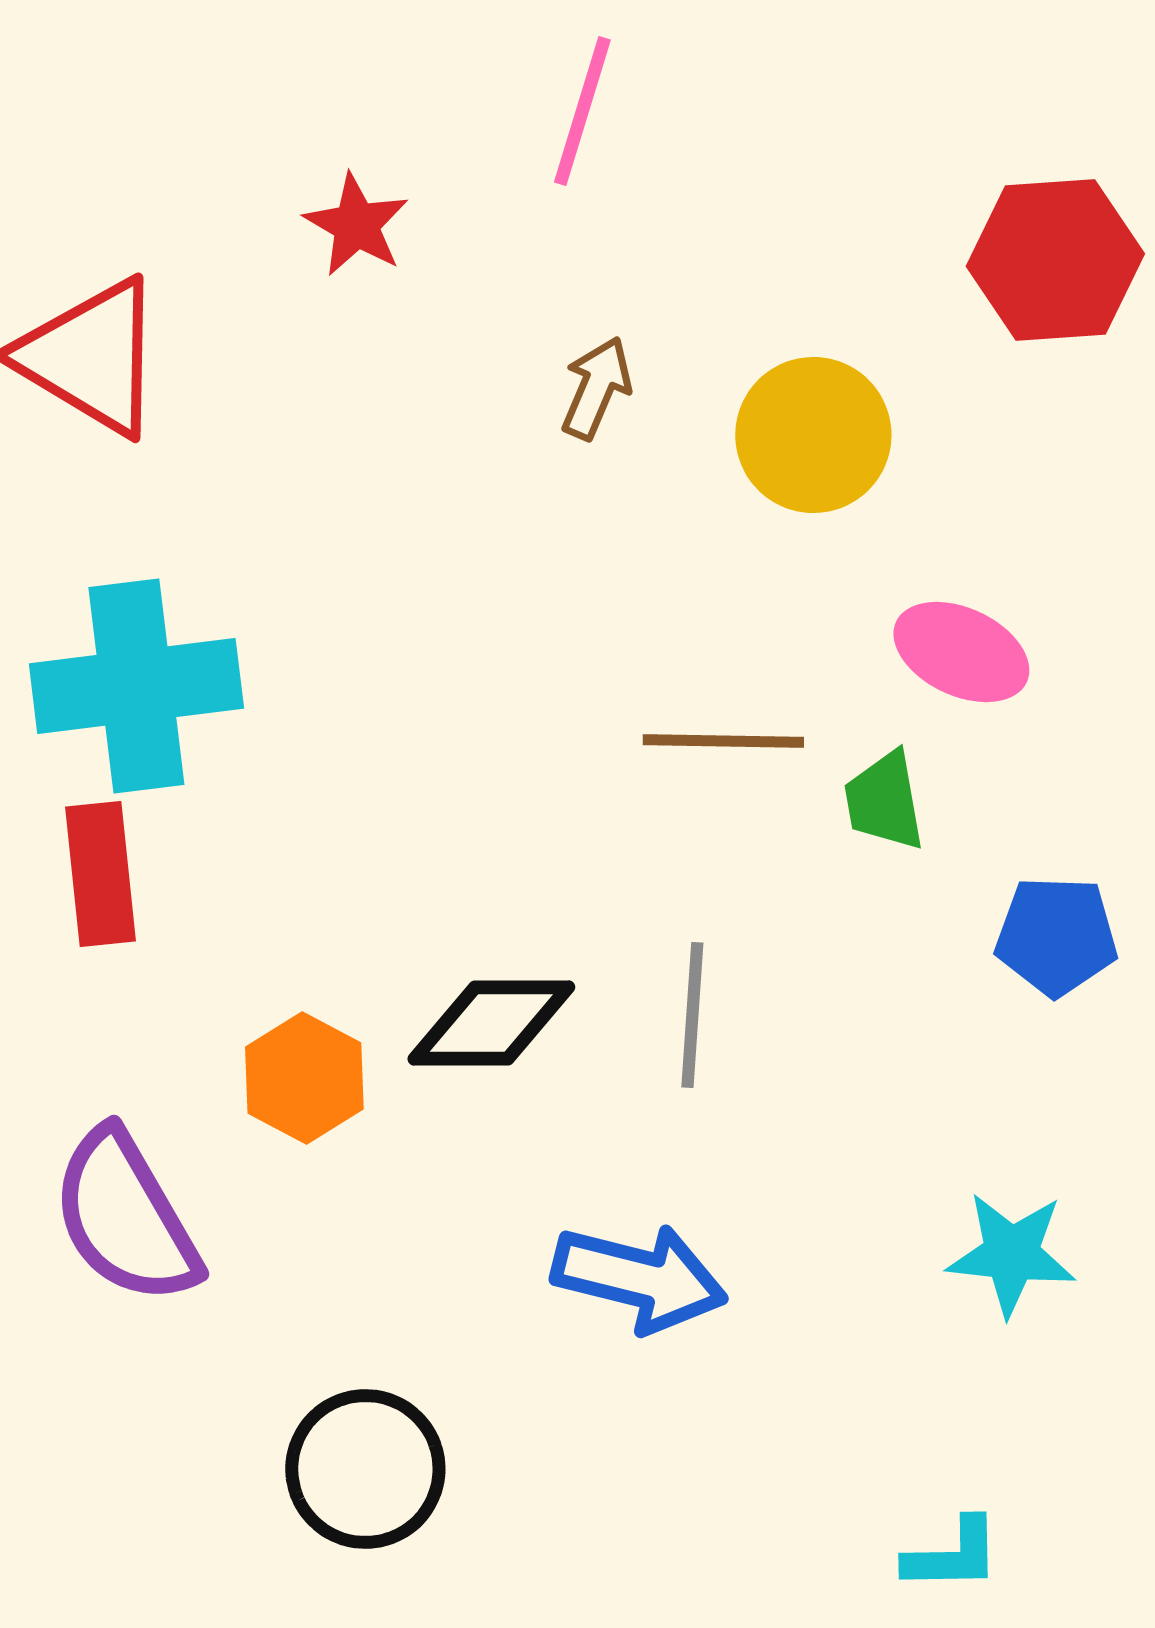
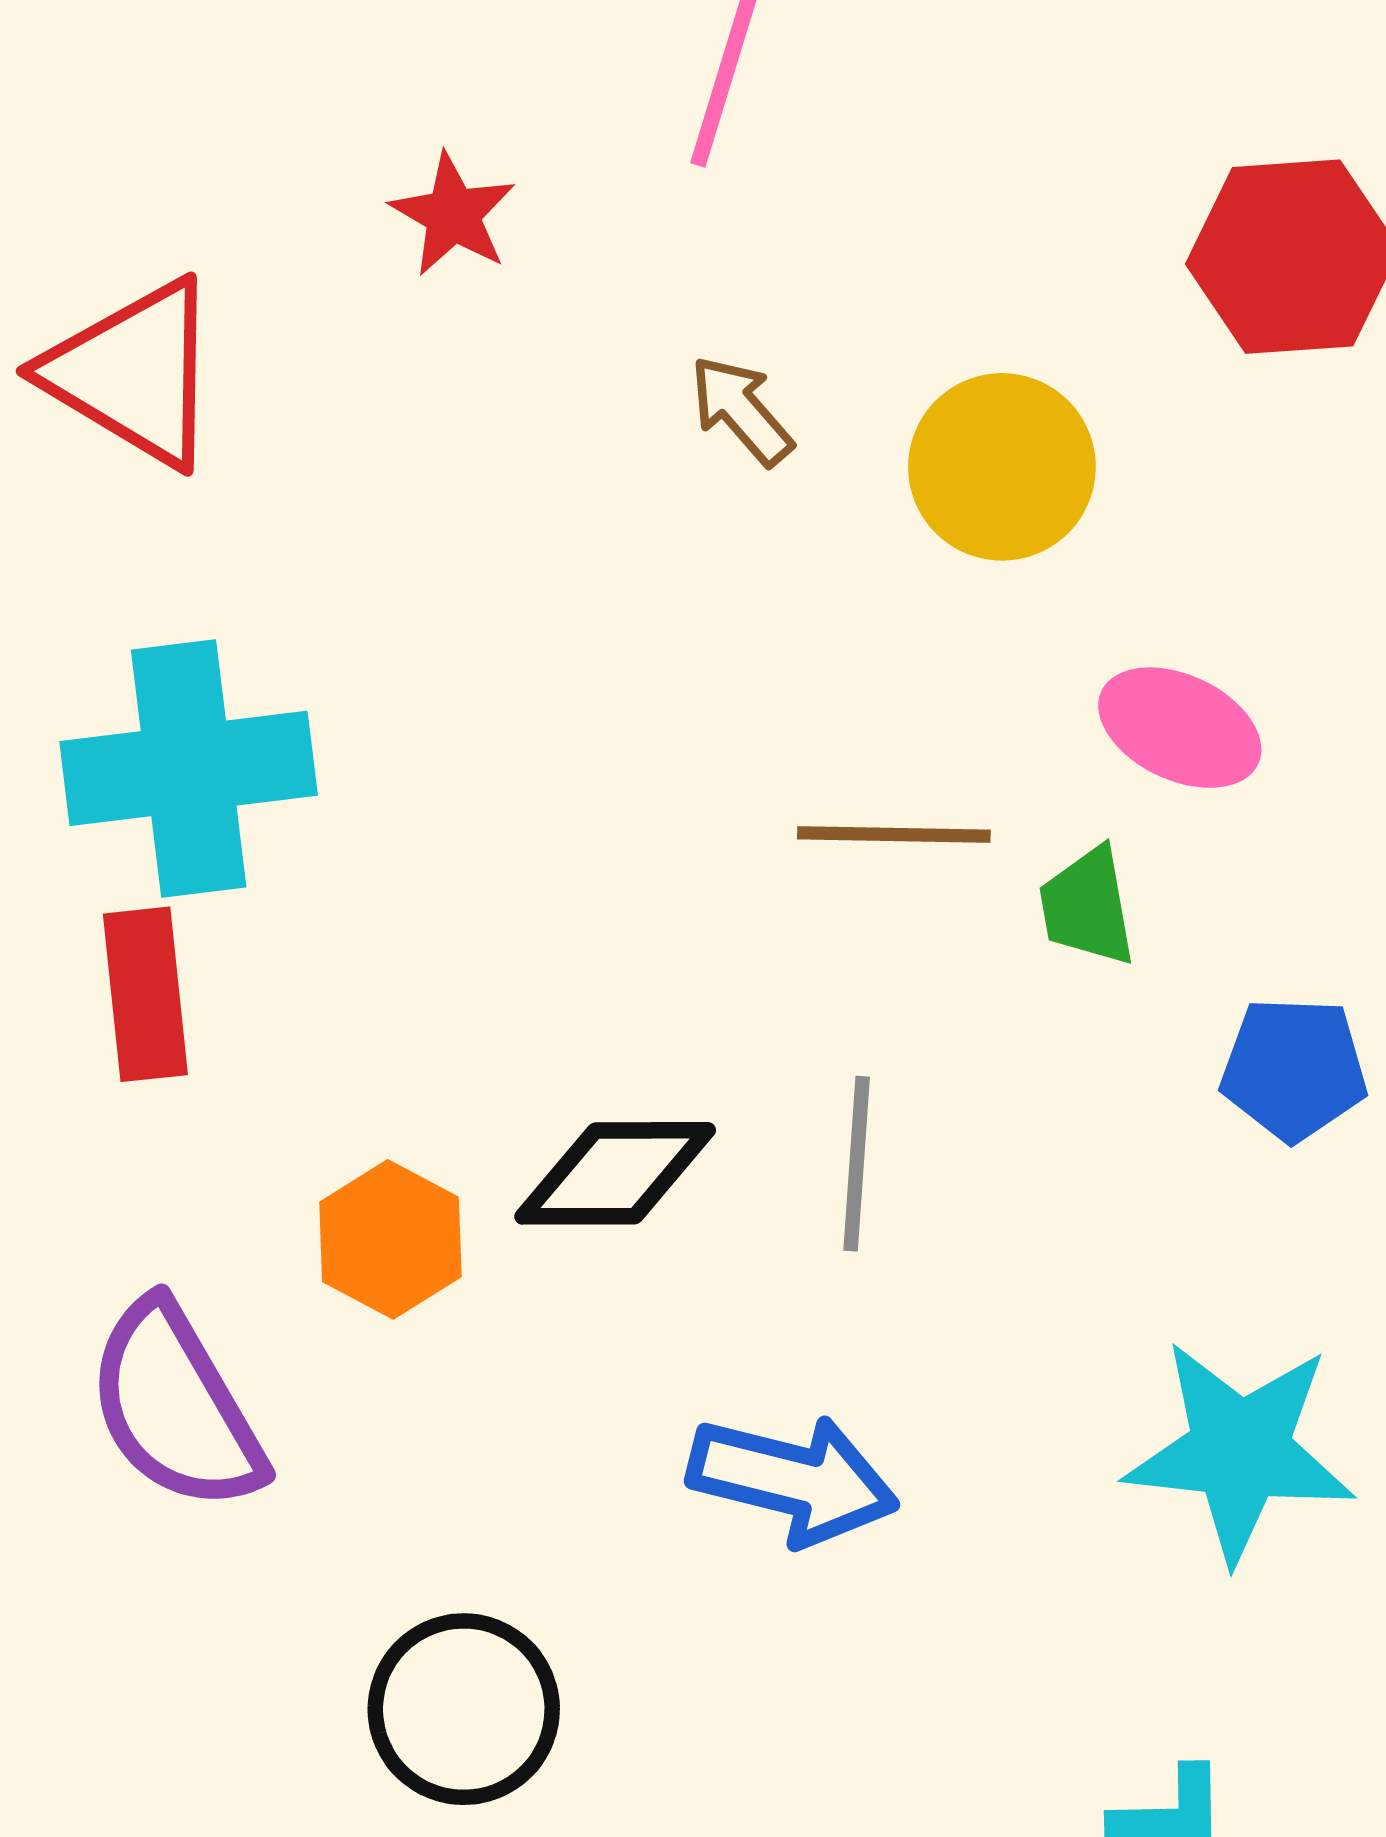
brown arrow: (596, 388) -> (741, 410), turned -64
cyan star: (1011, 1254) -> (1240, 1451), size x1.5

